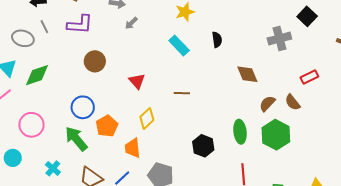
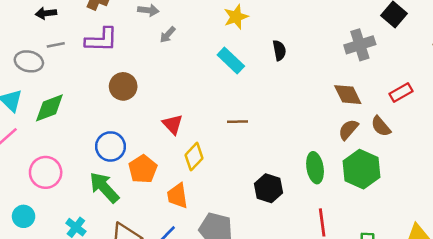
gray line: (44, 27) -> (56, 45), turned -72
brown diamond: (247, 74) -> (348, 95), moved
red triangle: (137, 81) -> (173, 124), moved

